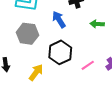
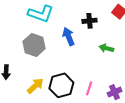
black hexagon: (60, 52) -> (61, 85), moved
pink line: (88, 65) -> (89, 88), turned -48

